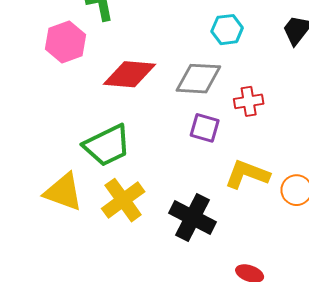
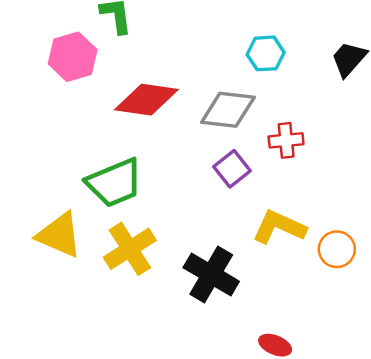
purple square: (205, 128) -> (232, 169), turned 32

